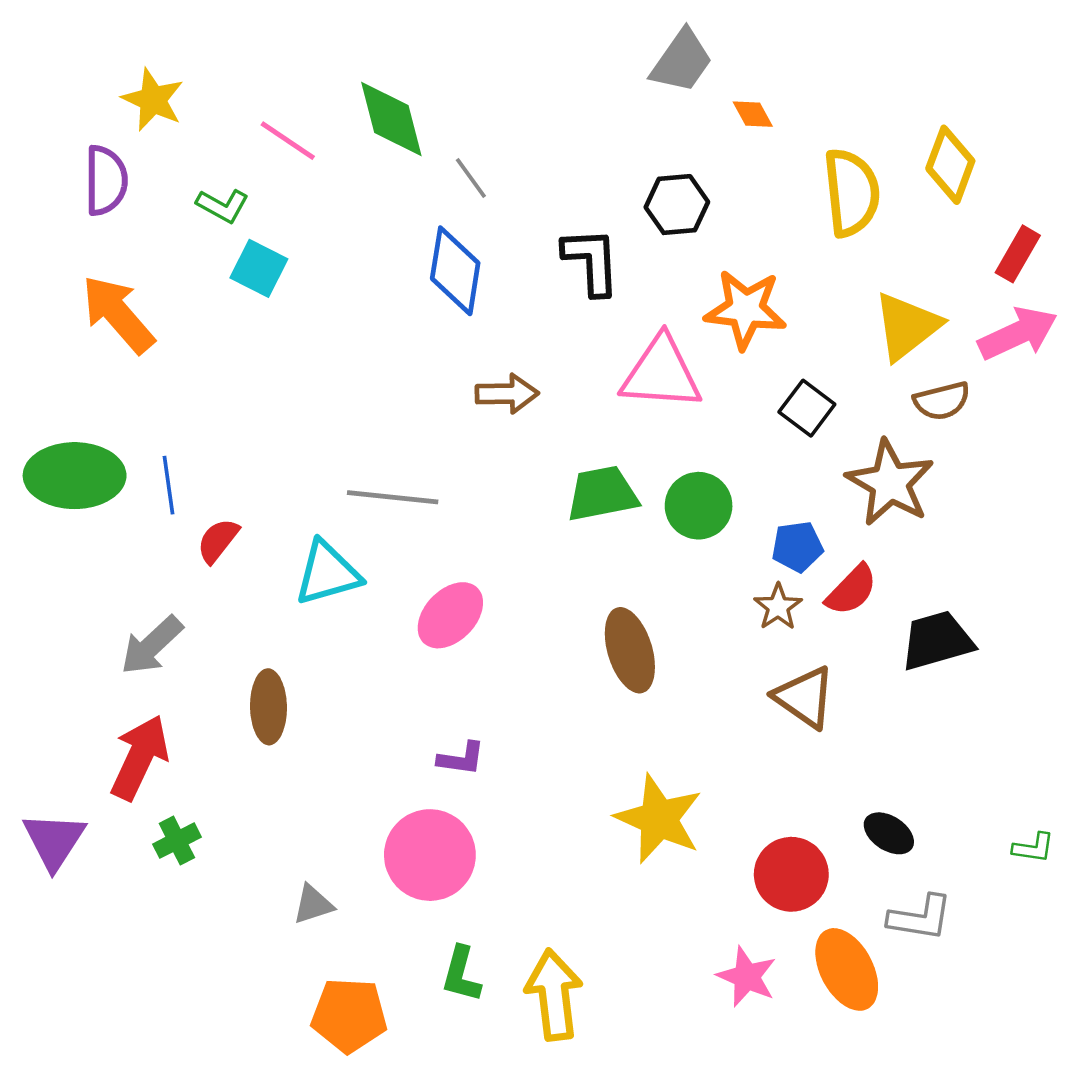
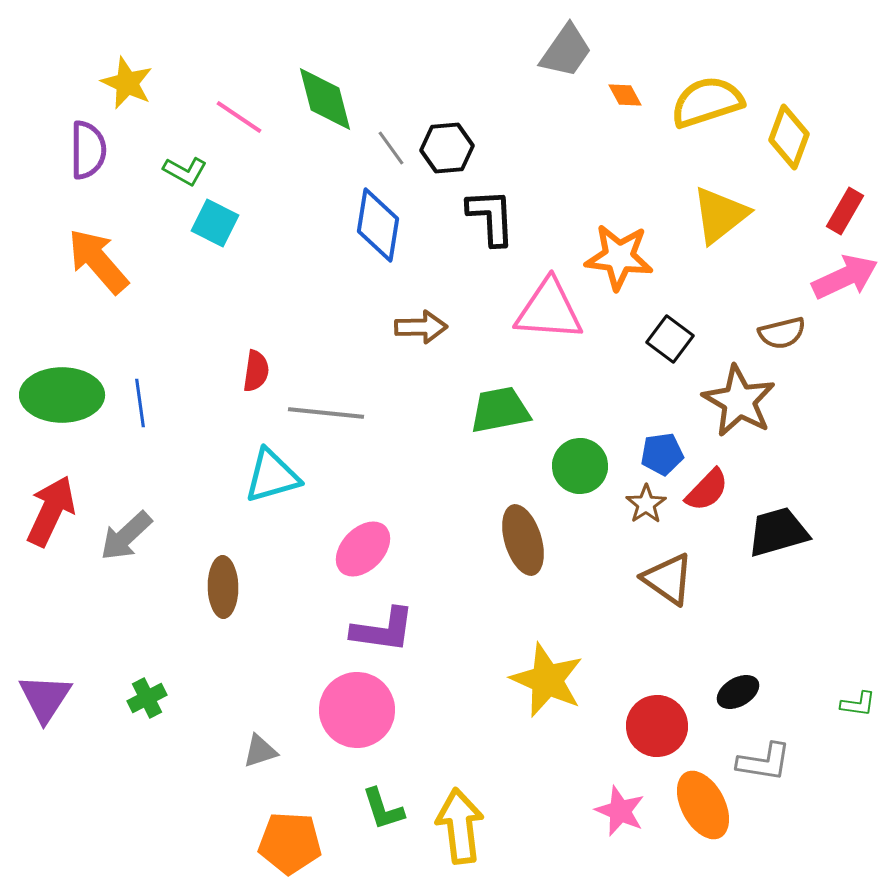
yellow semicircle: (852, 192) -> (707, 102), moved, turned -102
black hexagon: (677, 205) -> (447, 148), moved
yellow triangle: (907, 326) -> (720, 215), moved
green circle: (699, 506) -> (580, 466), moved
red semicircle: (218, 541) -> (256, 371), moved, turned 150
pink ellipse: (450, 615) -> (363, 549), moved
red arrow: (140, 757) -> (51, 511), moved
purple L-shape: (461, 759) -> (383, 630), size x1.6
black ellipse: (889, 833) -> (738, 692), turned -63
green L-shape: (461, 974) -> (383, 809), turned -33

